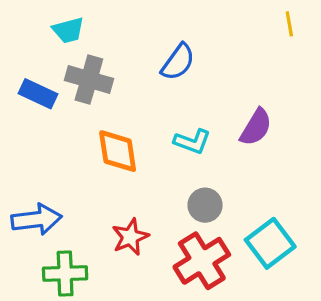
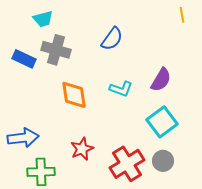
gray circle: (205, 205) -> (163, 161), moved
cyan square: (270, 243) -> (162, 122), moved

